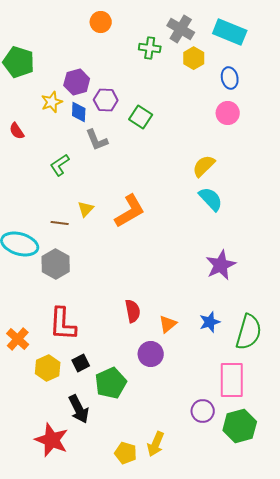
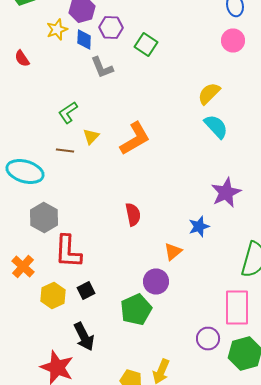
green L-shape: (60, 165) -> (68, 112), moved
gray hexagon: (56, 264) -> (44, 218), moved
red semicircle: (133, 311) -> (133, 214), moved
blue star: (210, 322) -> (199, 226), moved
green pentagon: (111, 383) -> (136, 310), moved

